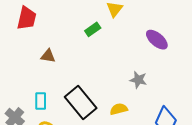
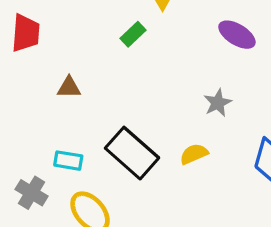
gray star: (138, 80) -> (218, 103), turned -30
cyan rectangle: (41, 101) -> (68, 161), turned -72

